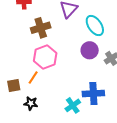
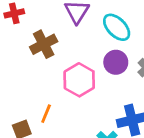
pink hexagon: (45, 57) -> (79, 80), moved

